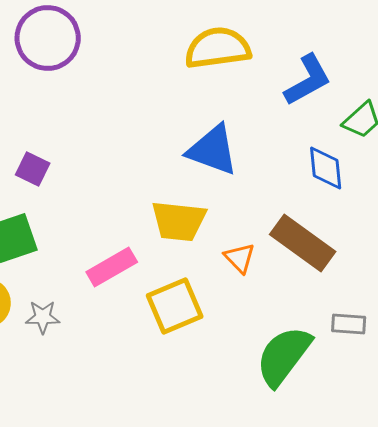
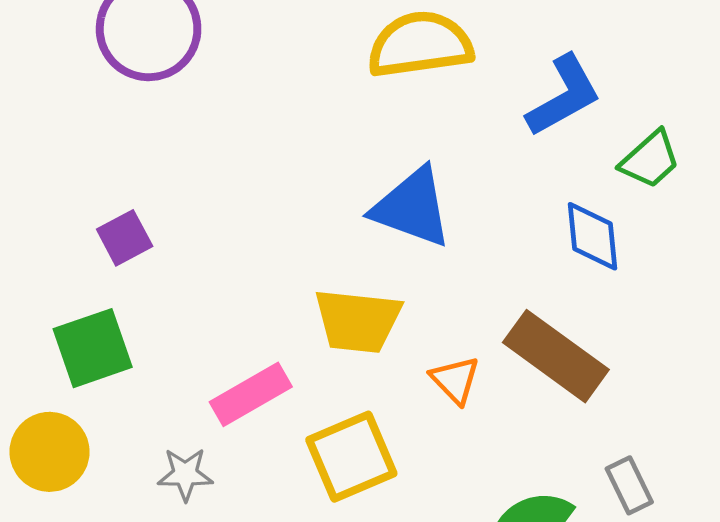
purple square: (33, 169) -> (125, 238), turned 36
gray star: (43, 317) -> (185, 474), moved
gray rectangle: (349, 324) -> (629, 485), turned 60

